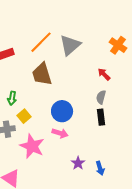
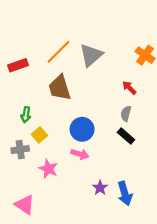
black rectangle: (101, 117) -> (126, 136), turned -42
pink star: (32, 146) -> (48, 169), size x0.7
blue arrow: (100, 168) -> (125, 193), size x1.5

